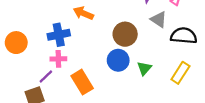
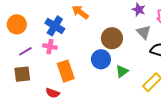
blue cross: (59, 35) -> (55, 26), turned 30
purple line: (46, 77) -> (25, 51), moved

